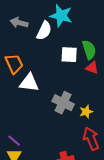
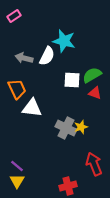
gray arrow: (19, 23) -> (24, 58), moved
green semicircle: (89, 50) -> (92, 75), turned -102
yellow star: (86, 112) -> (81, 127), moved

